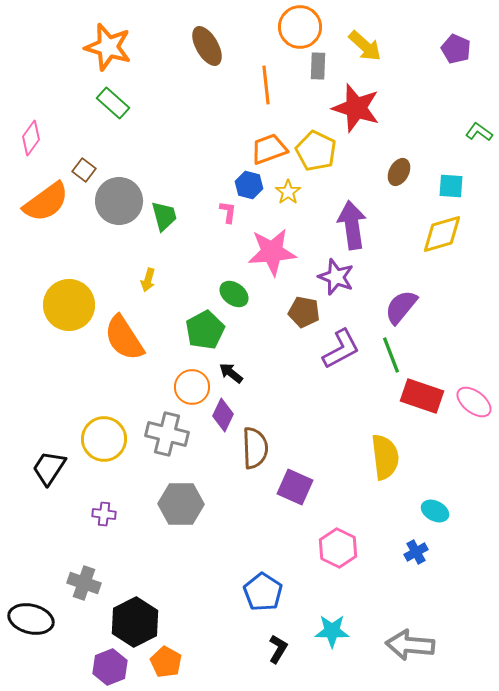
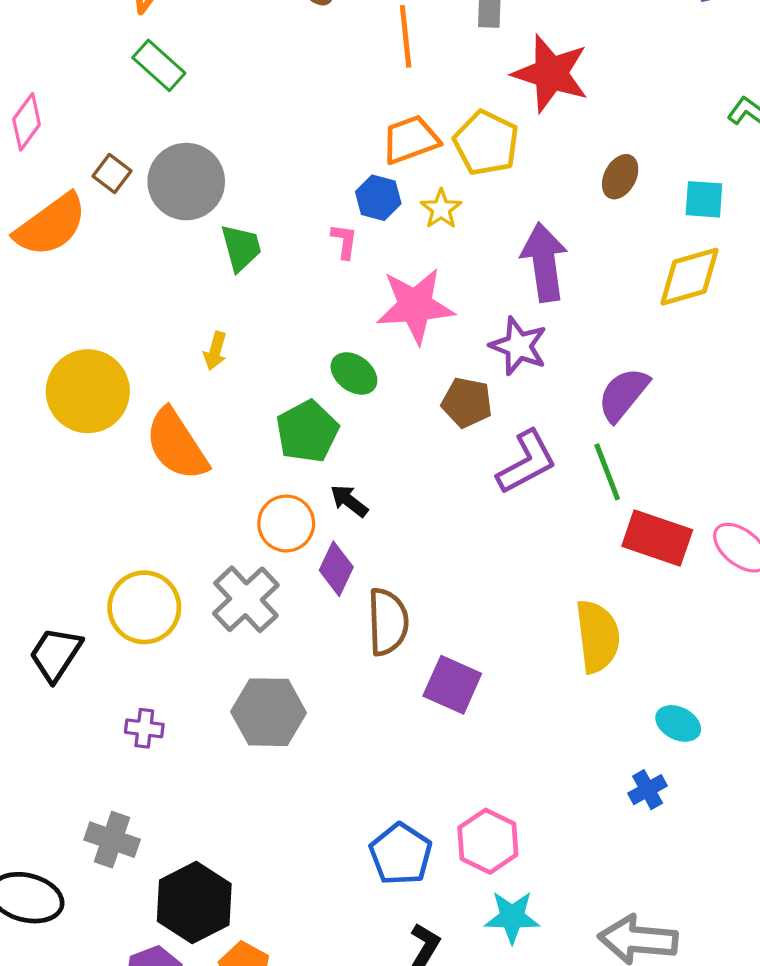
gray circle: (119, 201) -> (186, 182), moved
gray cross: (167, 434) -> (246, 599), turned 33
pink hexagon: (338, 548) -> (488, 841), moved

